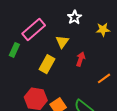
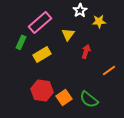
yellow star: (103, 30) -> (99, 21), moved
yellow rectangle: (47, 64) -> (42, 54), moved, turned 30

